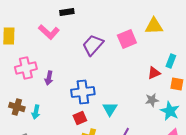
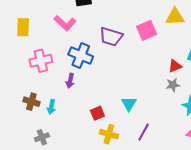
purple trapezoid: (93, 45) -> (111, 37), turned -115
purple arrow: (49, 78) -> (70, 81), moved
blue cross: (83, 92) -> (81, 56), moved, turned 30
gray star: (152, 100) -> (173, 85), moved

